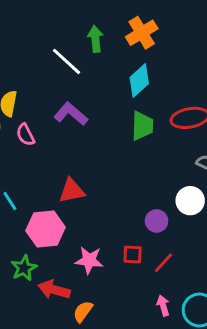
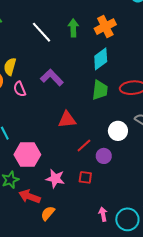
white line: (67, 61) -> (42, 32), moved
red triangle: (72, 191) -> (67, 120), moved
white circle: (190, 201) -> (118, 131), moved
red line: (163, 263) -> (84, 145), moved

